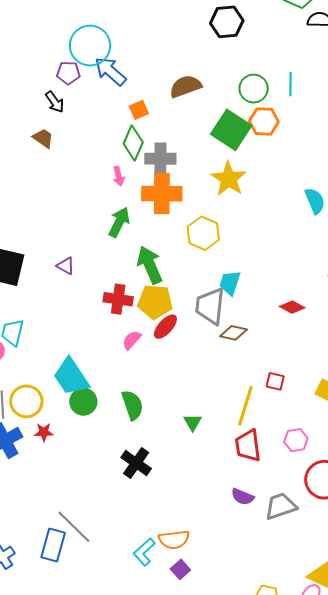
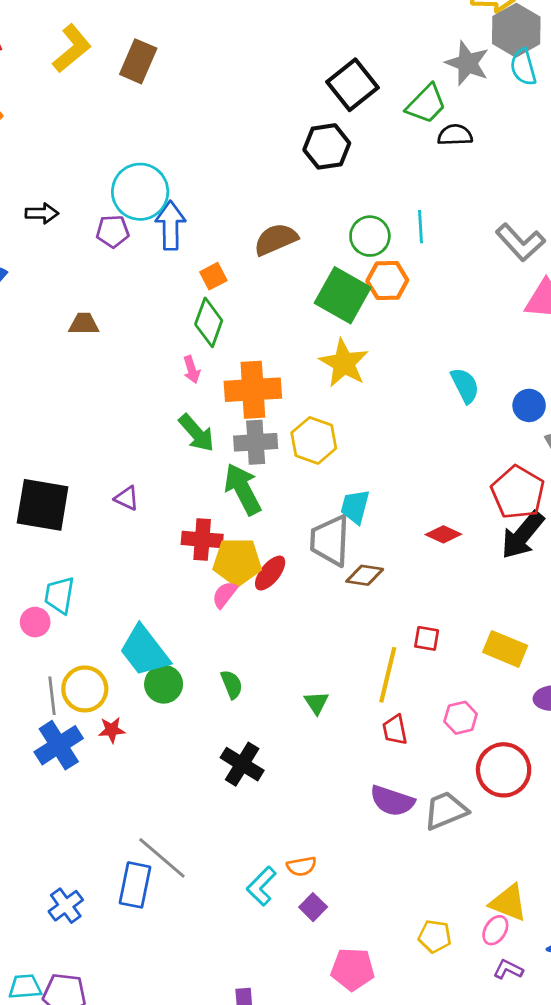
blue arrow: (110, 71) -> (171, 225), turned 52
black arrow: (55, 102) -> (42, 213), moved, turned -50
brown trapezoid: (43, 138) -> (84, 324), turned -30
gray cross: (160, 159) -> (256, 442), moved
green arrow: (119, 222) -> (197, 433), turned 116
yellow pentagon: (155, 302) -> (237, 562), moved
green semicircle: (132, 405) -> (232, 684), size x0.7
red trapezoid: (248, 446) -> (395, 730), size x0.7
purple semicircle: (243, 497) -> (392, 801), size x1.4
orange semicircle: (174, 540) -> (301, 866), size x0.7

